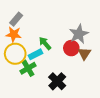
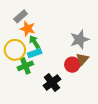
orange star: (14, 34) -> (28, 29), moved
green arrow: (45, 43) -> (34, 42), moved
red circle: (71, 48) -> (72, 65), moved

